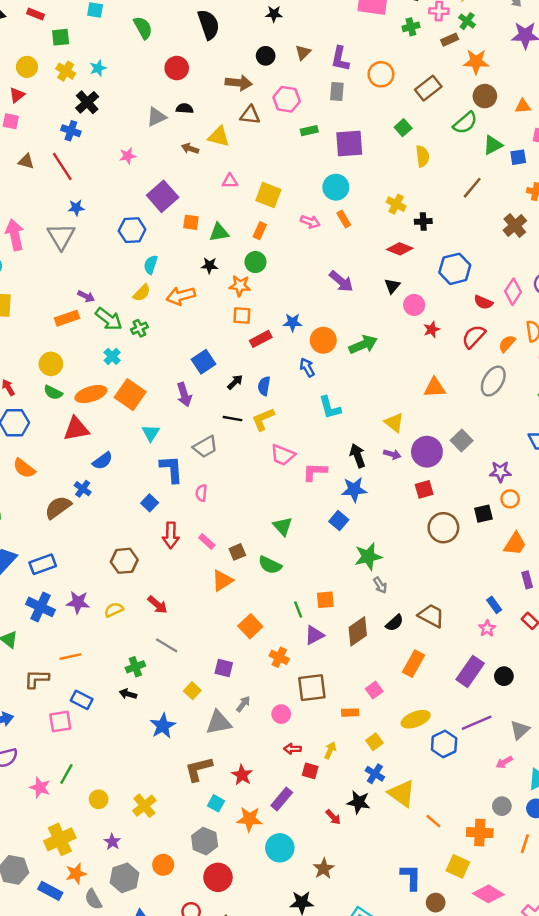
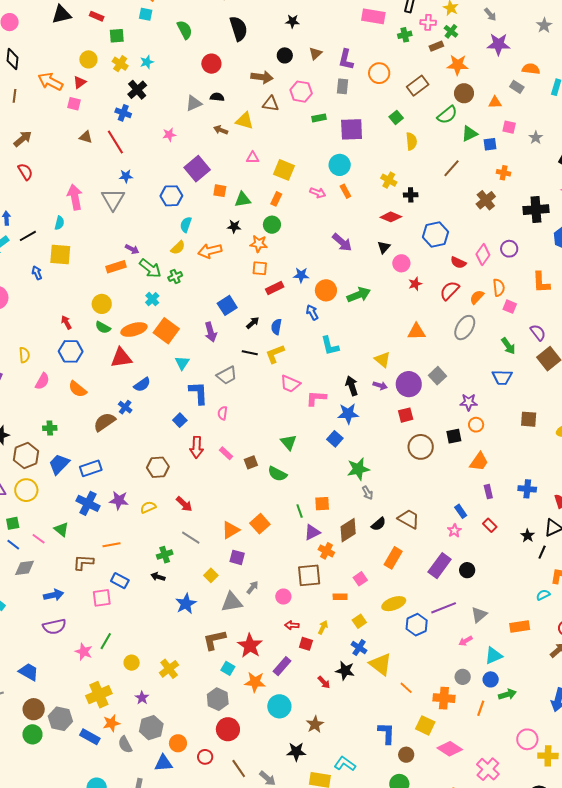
orange triangle: (222, 581) -> (231, 530), moved
orange cross: (279, 657) -> (326, 551), moved
red star: (242, 775) -> (250, 646), size x1.4
orange circle: (163, 865) -> (178, 743), moved

